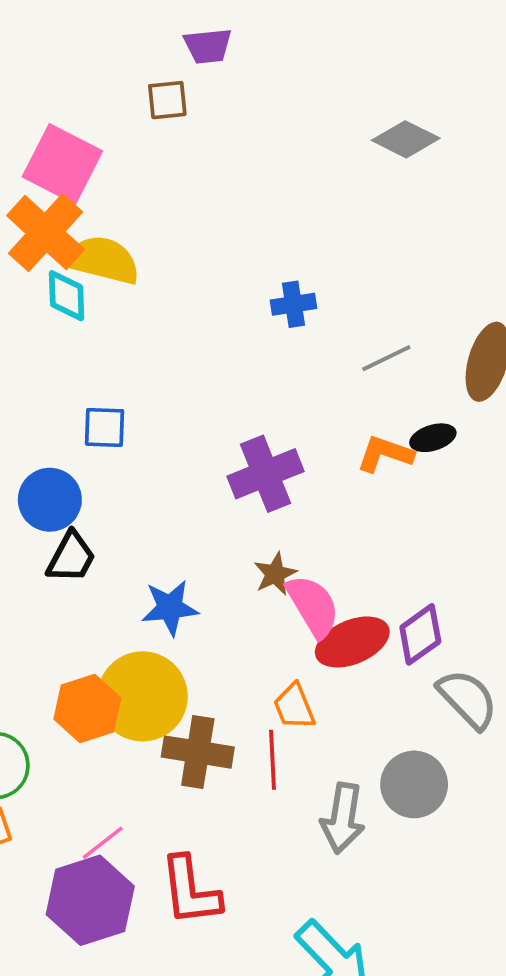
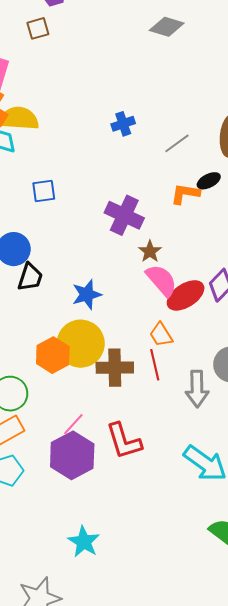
blue square: (105, 427) -> (44, 191), moved
purple cross: (266, 474) -> (124, 215), turned -33
brown star: (275, 574) -> (150, 251), moved

